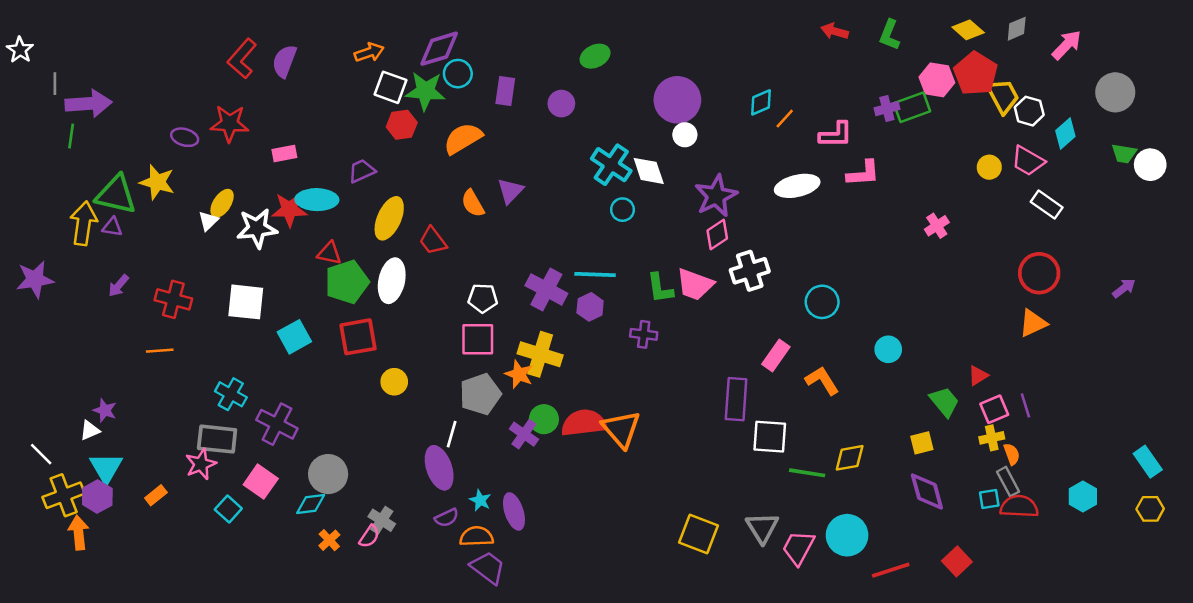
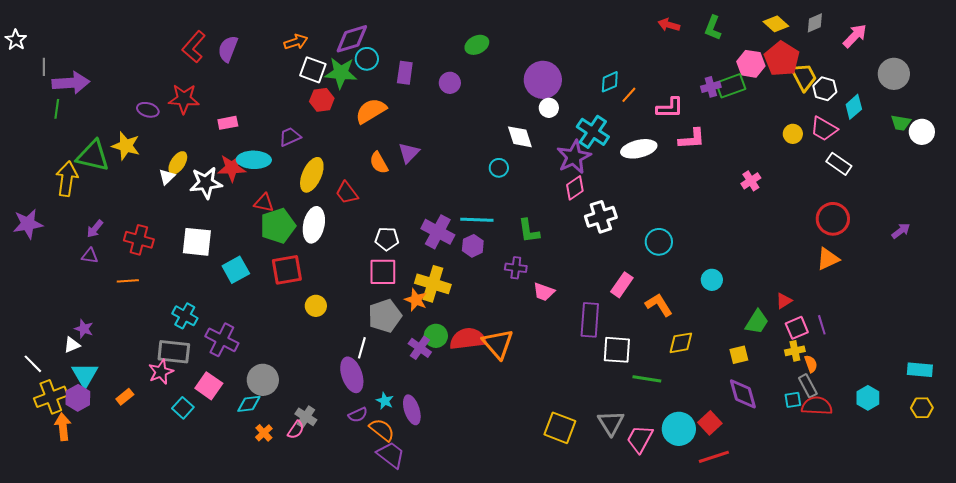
cyan cross: (611, 165) -> (593, 132), moved
purple triangle: (112, 227) -> (90, 256), moved
pink trapezoid: (695, 284) -> (544, 292), moved, size x0.7
green trapezoid: (944, 402) -> (757, 322), turned 72
yellow diamond: (850, 458) -> (681, 343), moved
cyan rectangle: (1148, 462) -> (920, 370), turned -50
orange semicircle: (477, 536) -> (382, 430), turned 40
red square: (957, 561) -> (710, 423), moved

